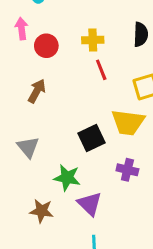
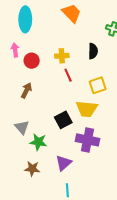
purple cross: (127, 170) -> (87, 140), size x1.6
green star: (67, 178) -> (38, 142), moved
purple triangle: (90, 204) -> (64, 163), turned 36

